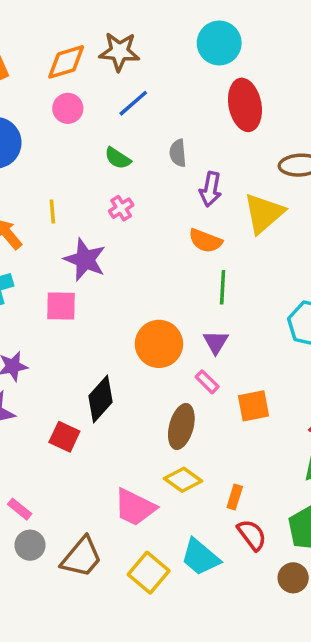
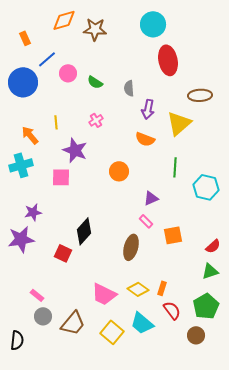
orange diamond: (66, 62) -> (64, 20), moved
blue line: (133, 103) -> (47, 59), moved
pink circle: (68, 108) -> (68, 73), moved
green semicircle: (118, 158) -> (95, 82), moved
green line: (223, 287) -> (175, 167), moved
purple triangle: (216, 342) -> (151, 198), turned 35
orange circle: (159, 344) -> (119, 171), moved, size x0.7
yellow diamond: (183, 480) -> (138, 289), moved

